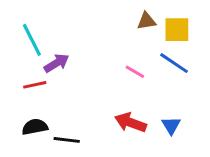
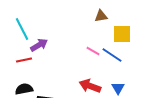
yellow square: (177, 30) -> (122, 34), moved
blue line: (174, 63) -> (112, 55), moved

